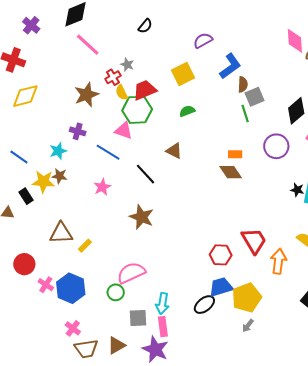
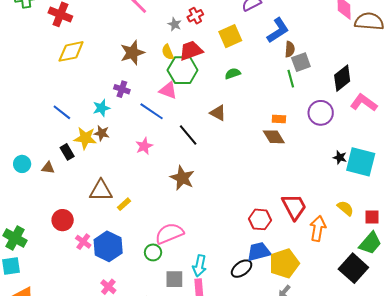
red cross: (113, 77) -> (195, 16), moved

